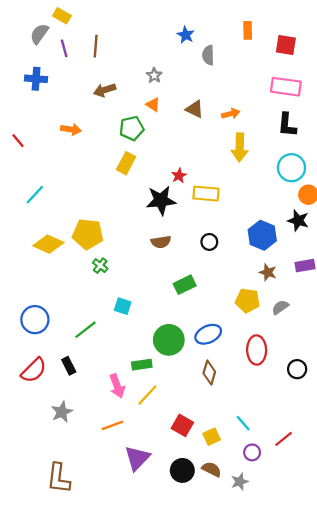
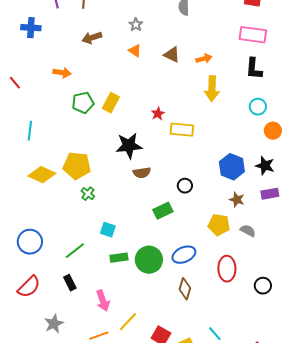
green pentagon: (132, 128) -> (83, 103), moved
cyan circle: (291, 168) -> (258, 107), size x0.7
cyan line: (35, 195) -> (30, 131), turned -36
black star: (161, 200) -> (129, 146), moved
black star: (298, 221) -> (265, 166), moved
black circle: (209, 242) -> (185, 186), moved
gray semicircle: (280, 307) -> (248, 231), turned 63
green rectangle: (142, 365) -> (119, 258), moved
black rectangle: (69, 366) -> (70, 283), moved
yellow line: (147, 395) -> (128, 322), moved

